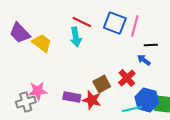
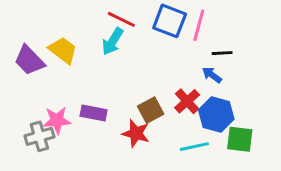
purple trapezoid: (20, 33) -> (29, 60), moved
cyan arrow: (76, 37) -> (113, 41), turned 42
purple rectangle: (72, 97) -> (94, 113), moved
blue hexagon: (147, 100) -> (216, 114), moved

